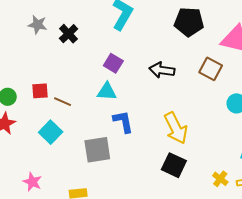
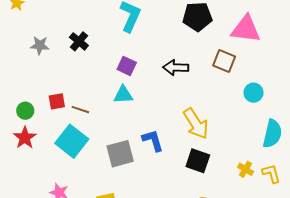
gray star: (38, 25) -> (40, 45), moved
blue L-shape: (123, 122) -> (153, 140), moved
cyan square: (51, 132) -> (72, 141), size x1.4

